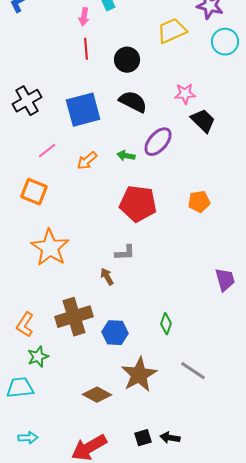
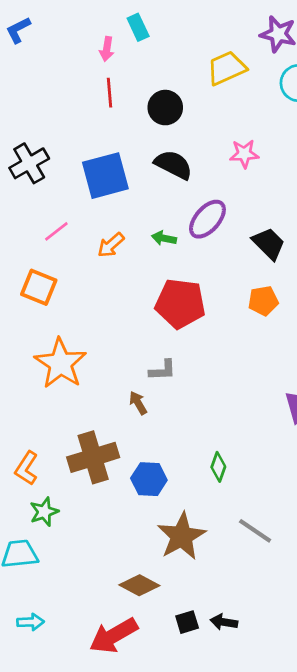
black trapezoid: (203, 121) -> (269, 244), moved
brown diamond: (97, 395) -> (139, 585), moved

